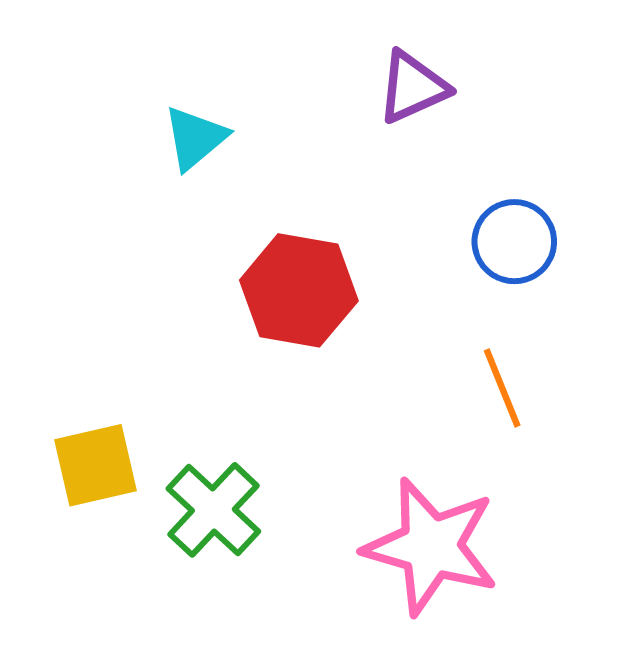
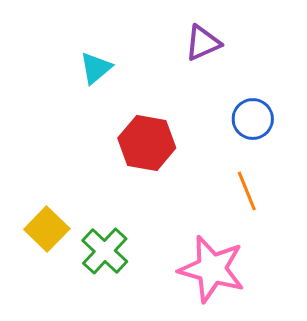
yellow square: (96, 465) -> (47, 229), turned -33

